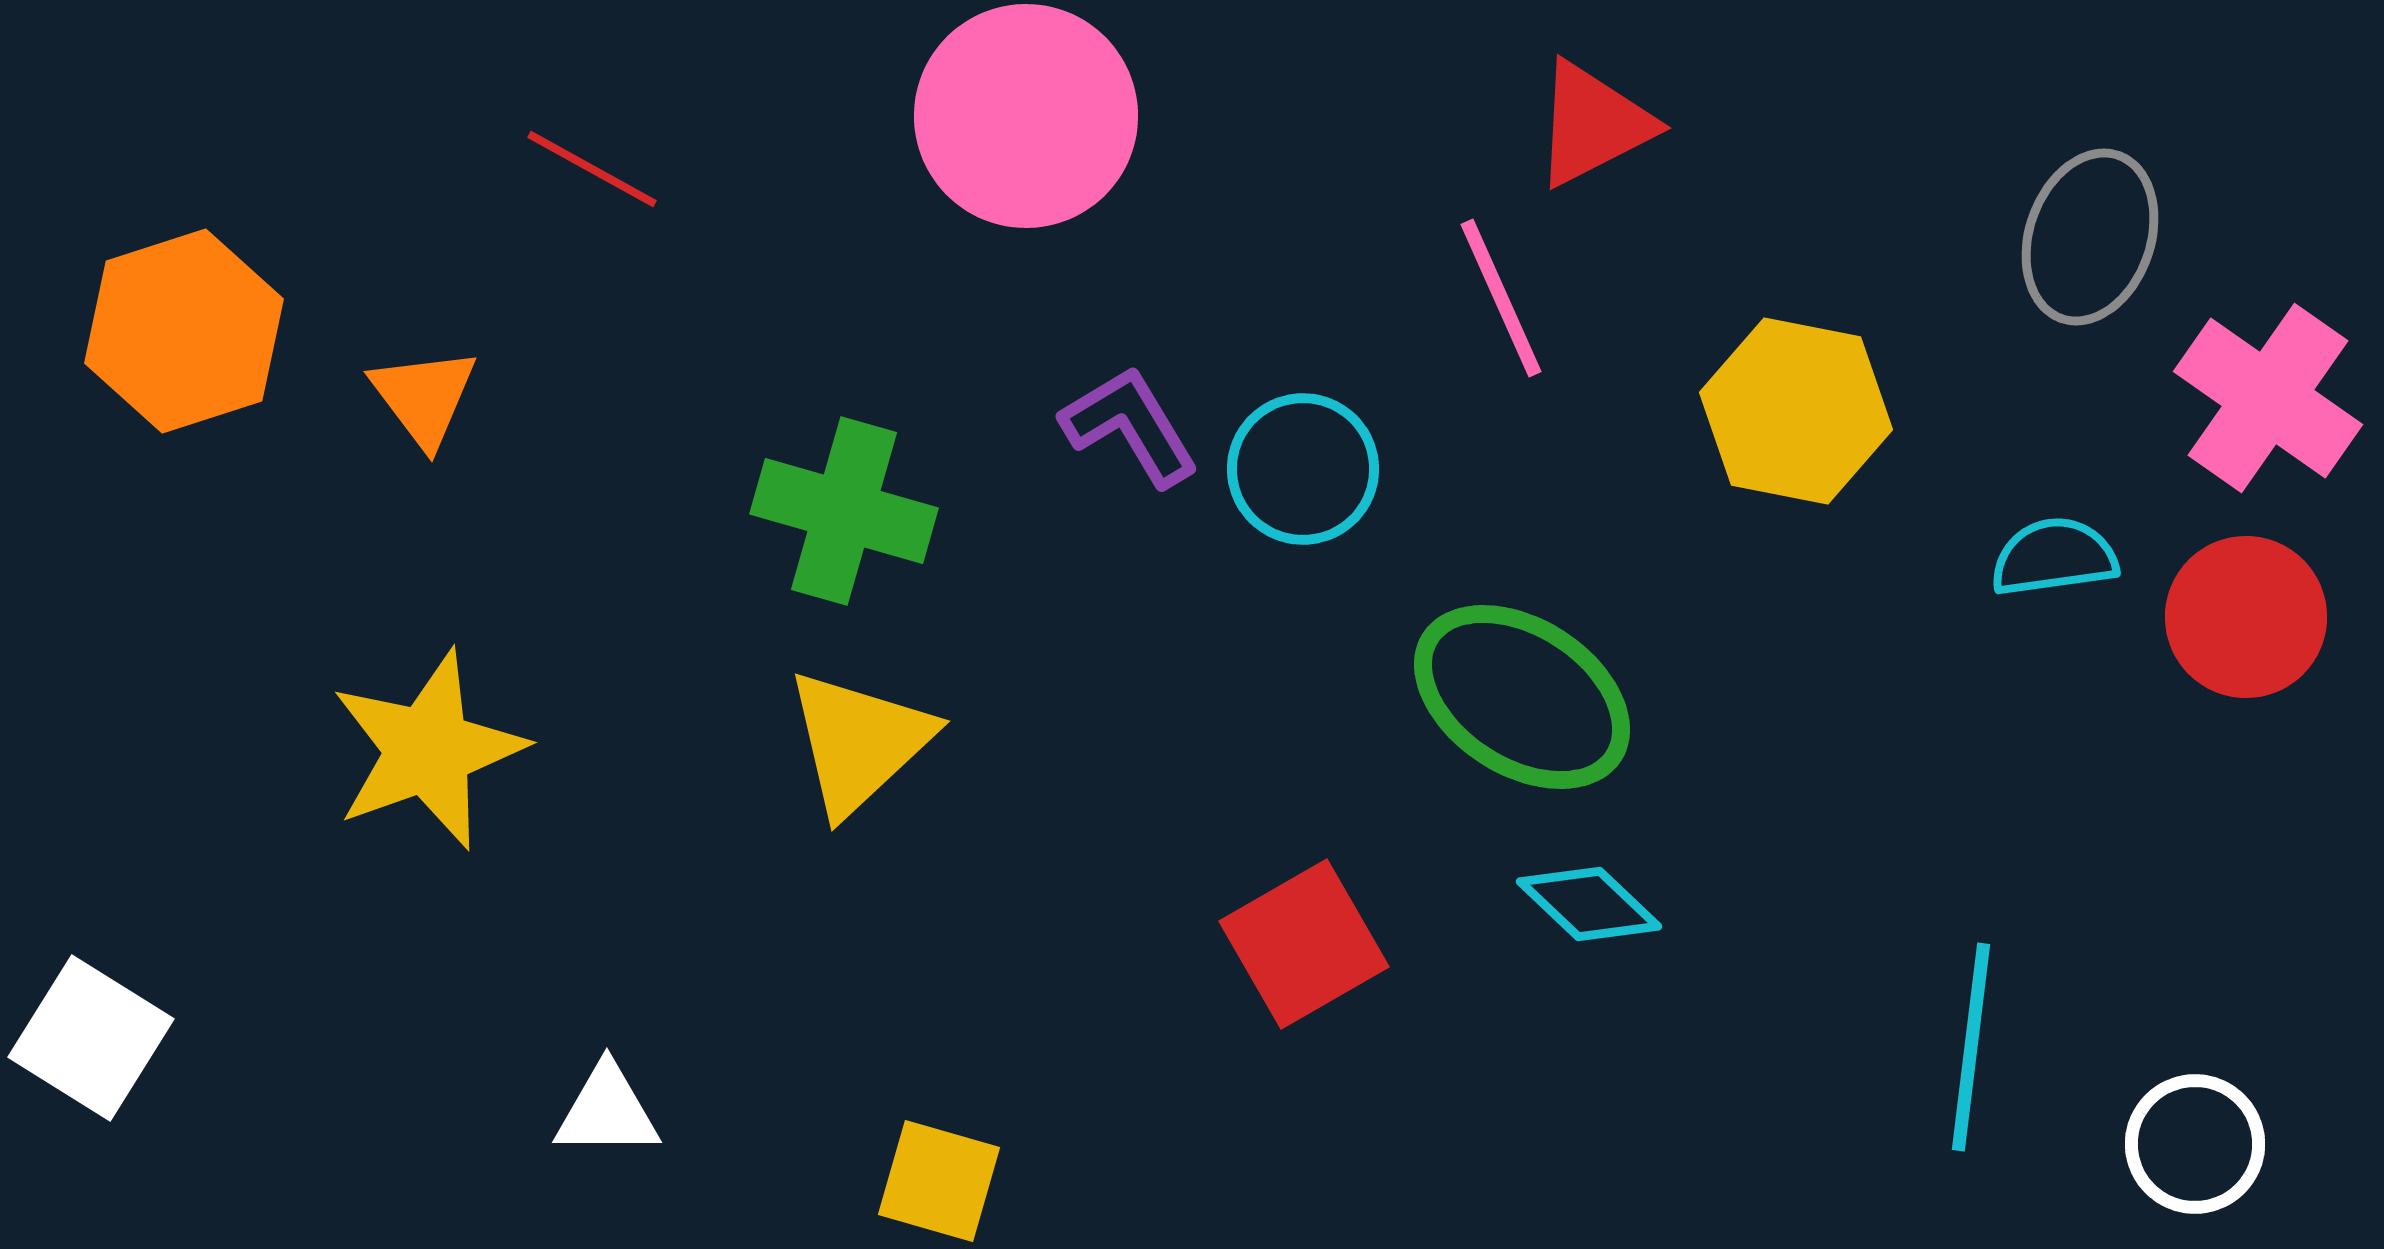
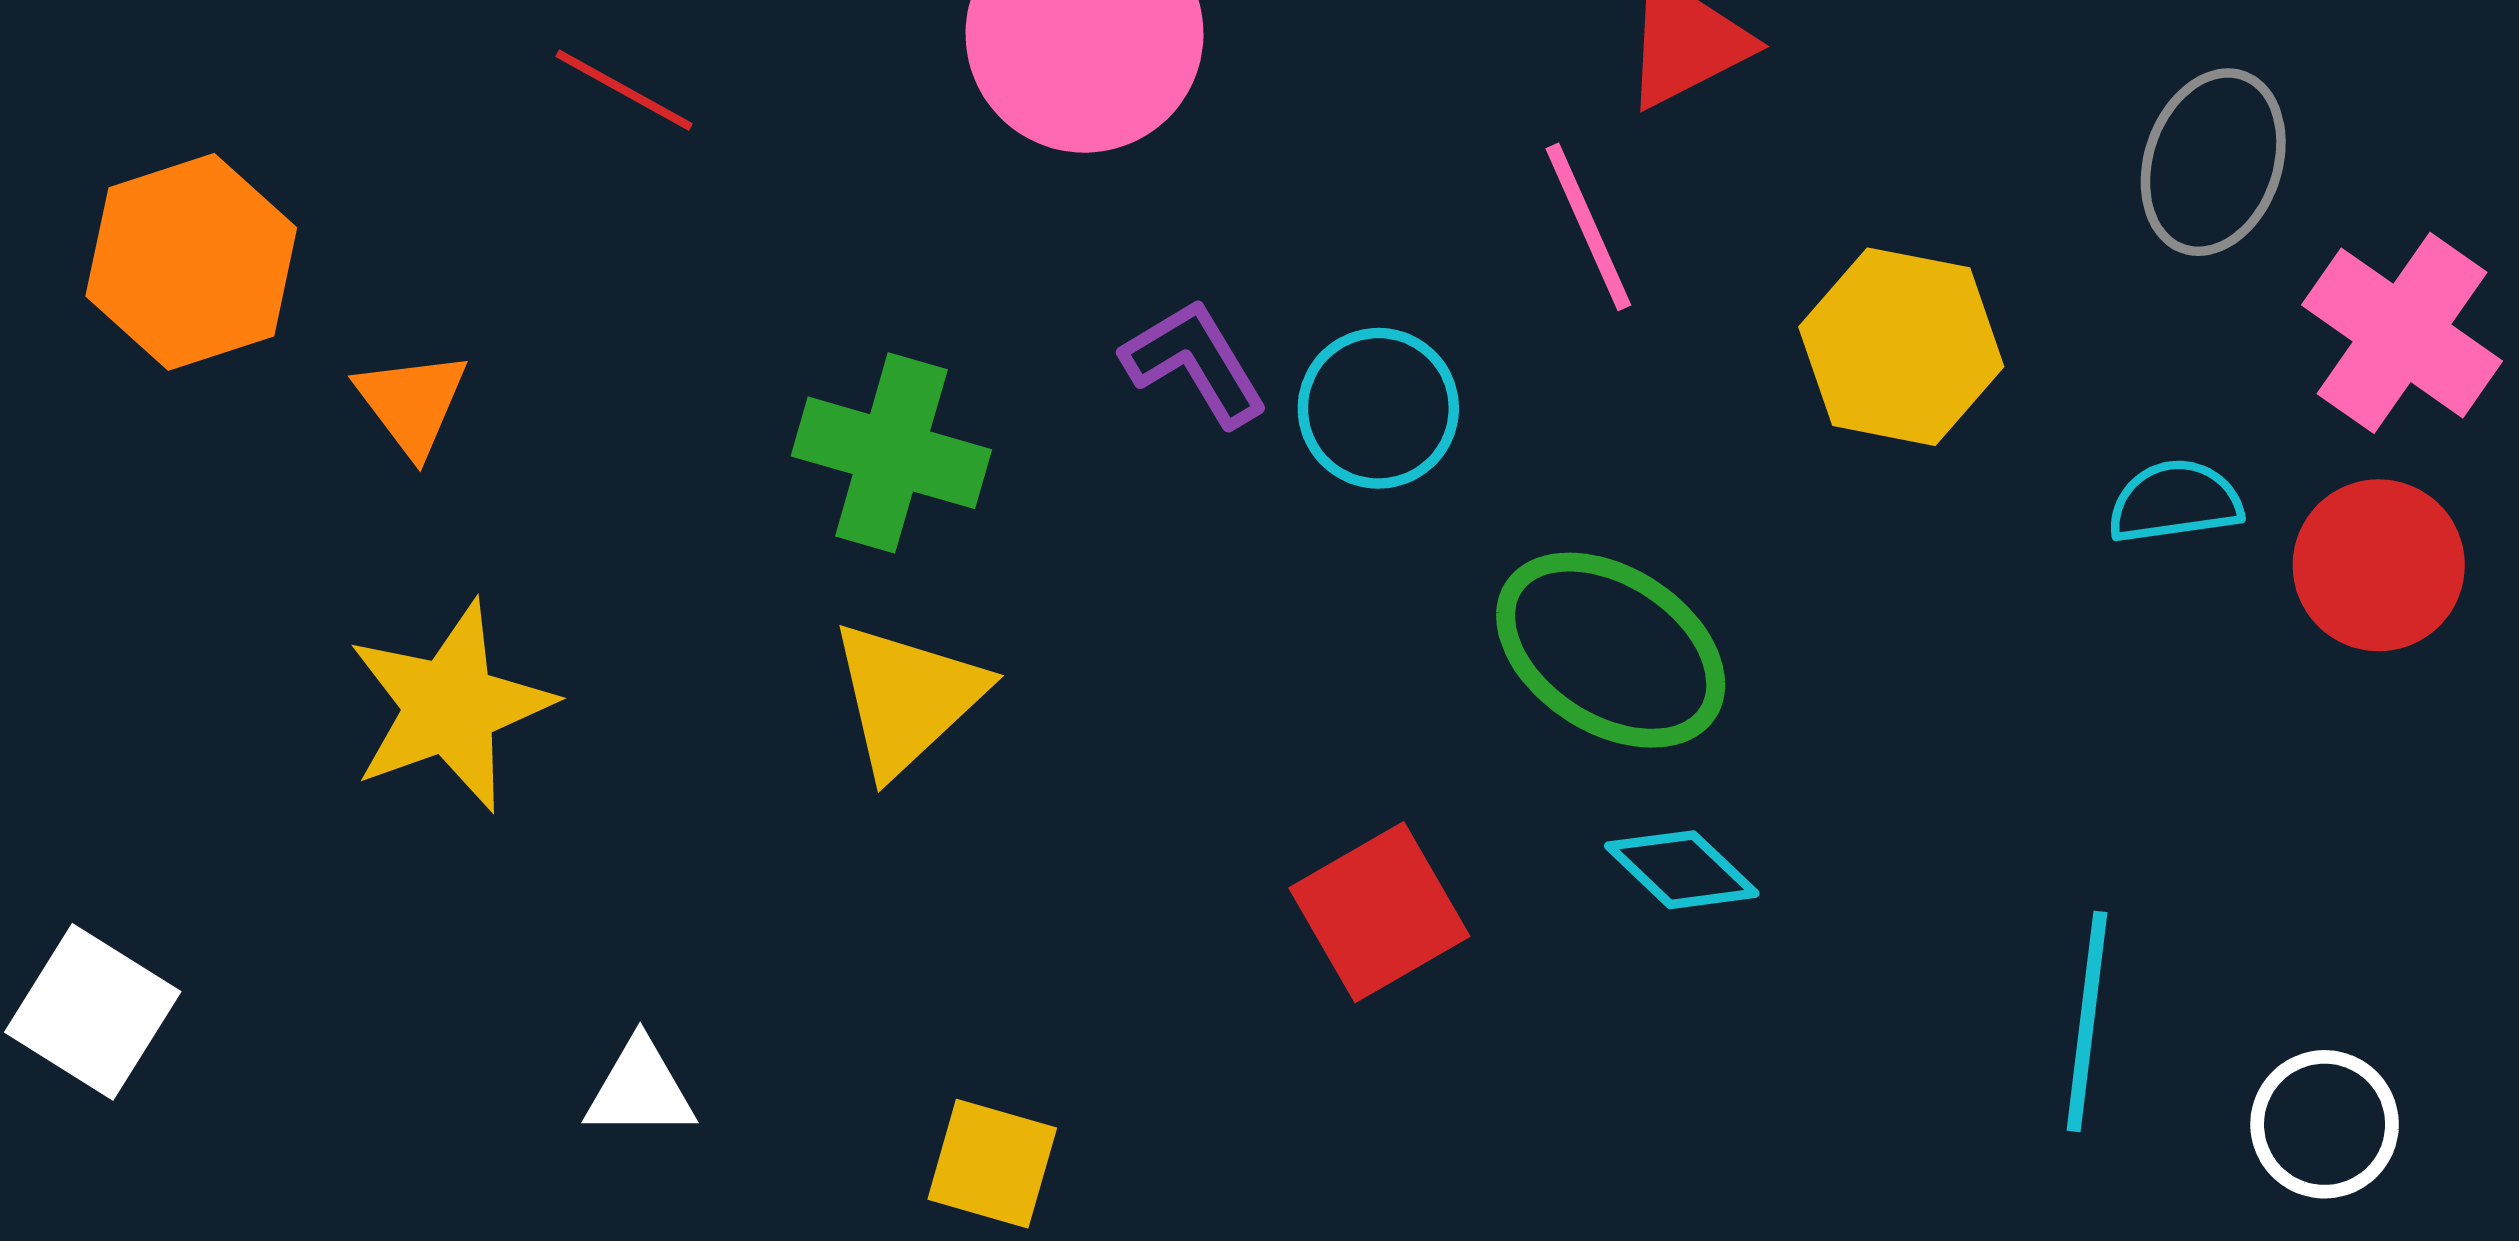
orange triangle: (424, 397) -> (412, 403), moved

